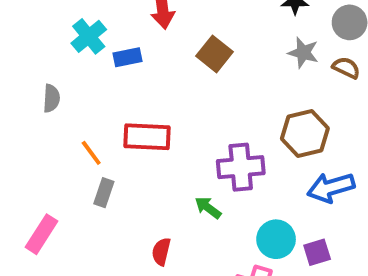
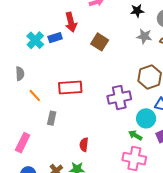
blue rectangle: (128, 57) -> (55, 38), moved
orange line: (91, 153) -> (35, 95), moved
green arrow: (208, 208) -> (135, 135), moved
cyan circle: (276, 239) -> (146, 118), moved

